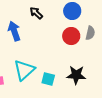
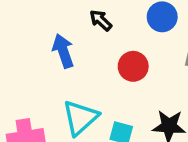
red circle: (71, 36) -> (133, 66), moved

